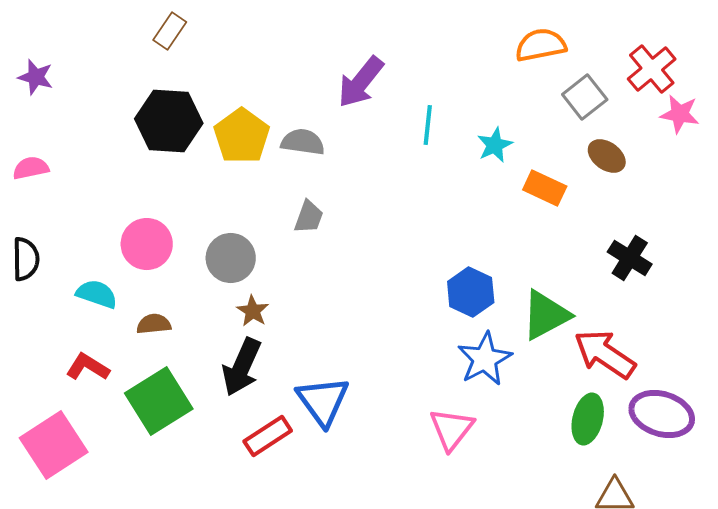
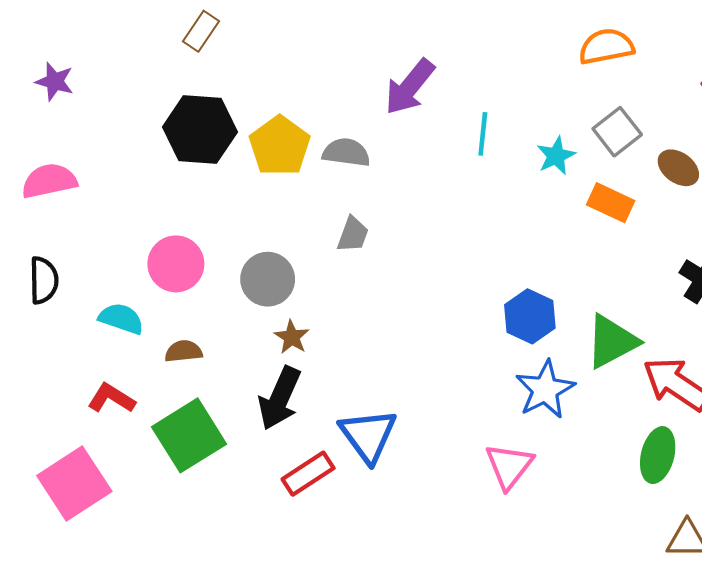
gray square: (585, 97) -> (617, 132), moved
pink semicircle: (31, 168) -> (49, 181), size x1.4

